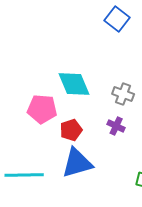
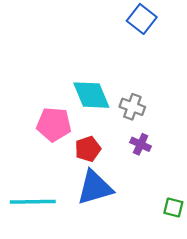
gray cross: (123, 94) -> (132, 107), moved

